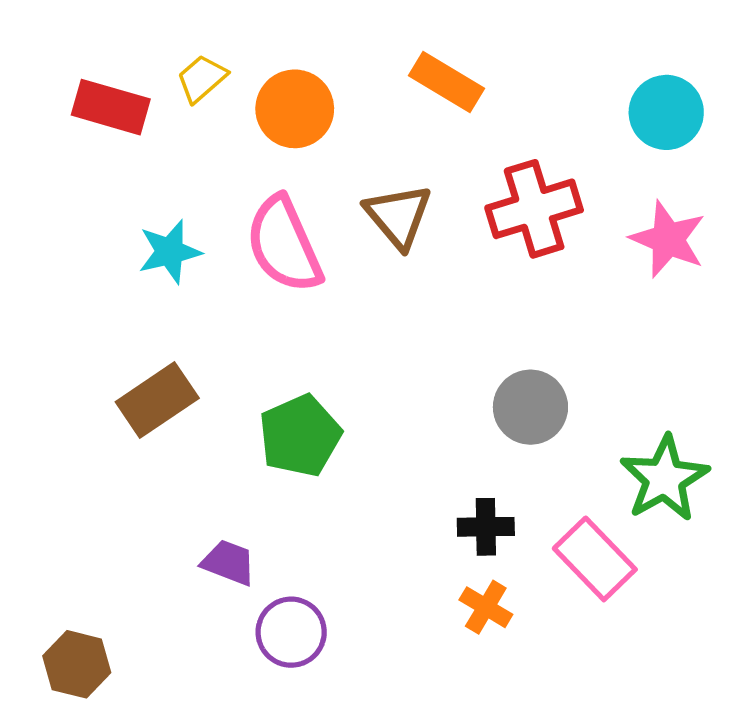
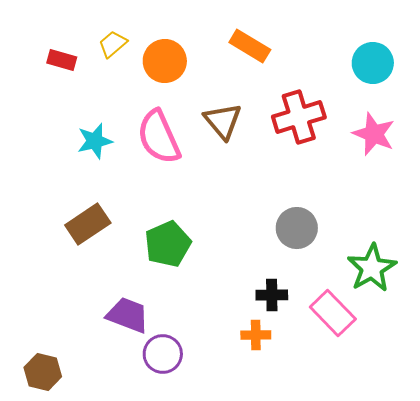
red rectangle: (111, 107) -> (62, 60), size x0.7
purple trapezoid: (229, 563) -> (128, 315), size x1.4
orange cross: (486, 607) -> (256, 335), moved, turned -32

